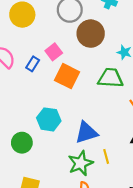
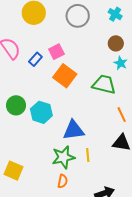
brown circle: (91, 34) -> (116, 43), moved, size x0.6
green circle: (22, 143) -> (16, 105), moved

